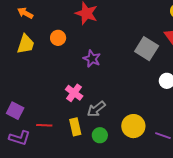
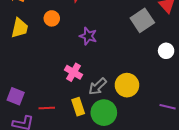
gray square: (147, 49) -> (142, 20), turned 30
yellow circle: (133, 126) -> (127, 85), moved
green circle: (100, 135) -> (104, 113), size x1.6

